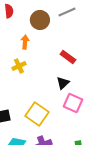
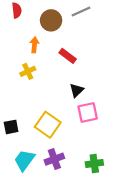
red rectangle: (68, 57) -> (68, 56), moved
pink square: (73, 103) -> (88, 112), turned -36

